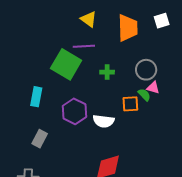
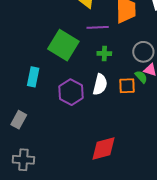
purple line: (84, 46) -> (98, 27), moved
white semicircle: (104, 121) -> (100, 84), moved, turned -85
gray rectangle: (40, 139) -> (19, 120), moved

